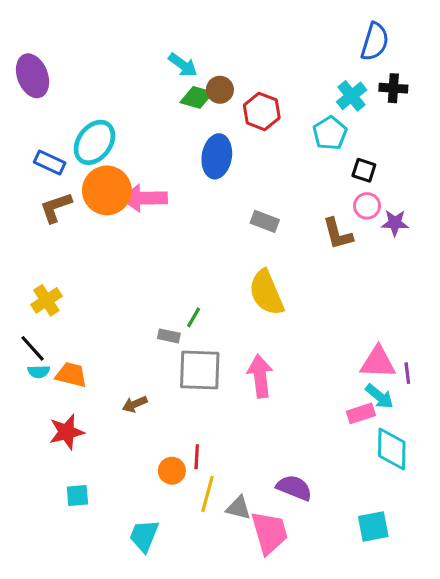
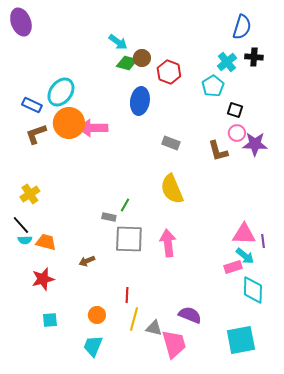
purple ellipse: (33, 76) -> (21, 22), moved
purple star: (395, 223) -> (255, 144), size x1.4
orange circle: (172, 471) -> (97, 315), moved
cyan square: (373, 526) -> (241, 340), size x1.4

